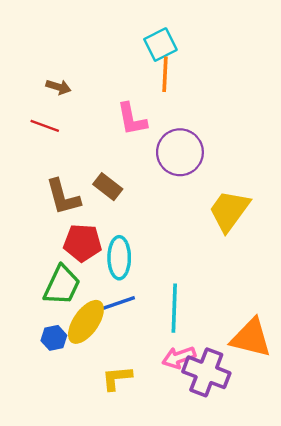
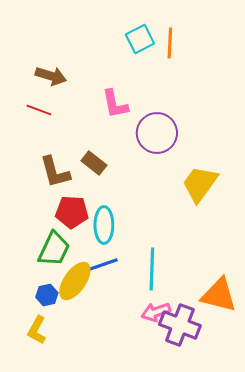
orange line: (165, 74) -> (170, 43), moved
brown arrow: (58, 87) -> (51, 76), size x1.4
yellow L-shape: (117, 378) -> (37, 330), moved, turned -56

